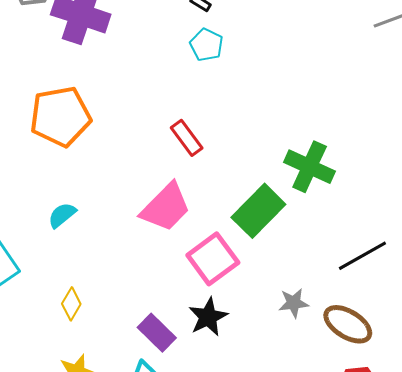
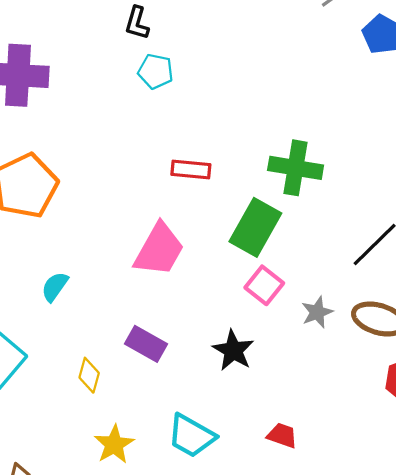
red rectangle: (187, 138) -> (191, 170), moved, turned -33
pink square: (213, 259) -> (264, 285), moved, size x0.7
purple rectangle: (157, 333) -> (146, 344), moved

